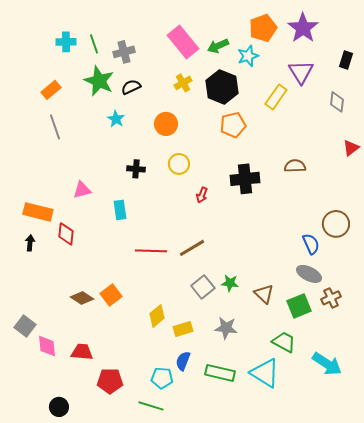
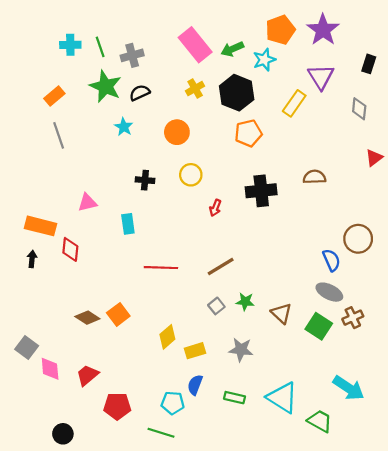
brown line: (192, 248) -> (221, 266), moved
gray square: (203, 287) -> (216, 306), size x0.7
green square: (299, 306) -> (319, 326), turned -35
green trapezoid: (284, 342) -> (320, 421), moved
red trapezoid: (82, 352) -> (87, 375), turned -45
green rectangle: (220, 373) -> (234, 398), size x0.7

